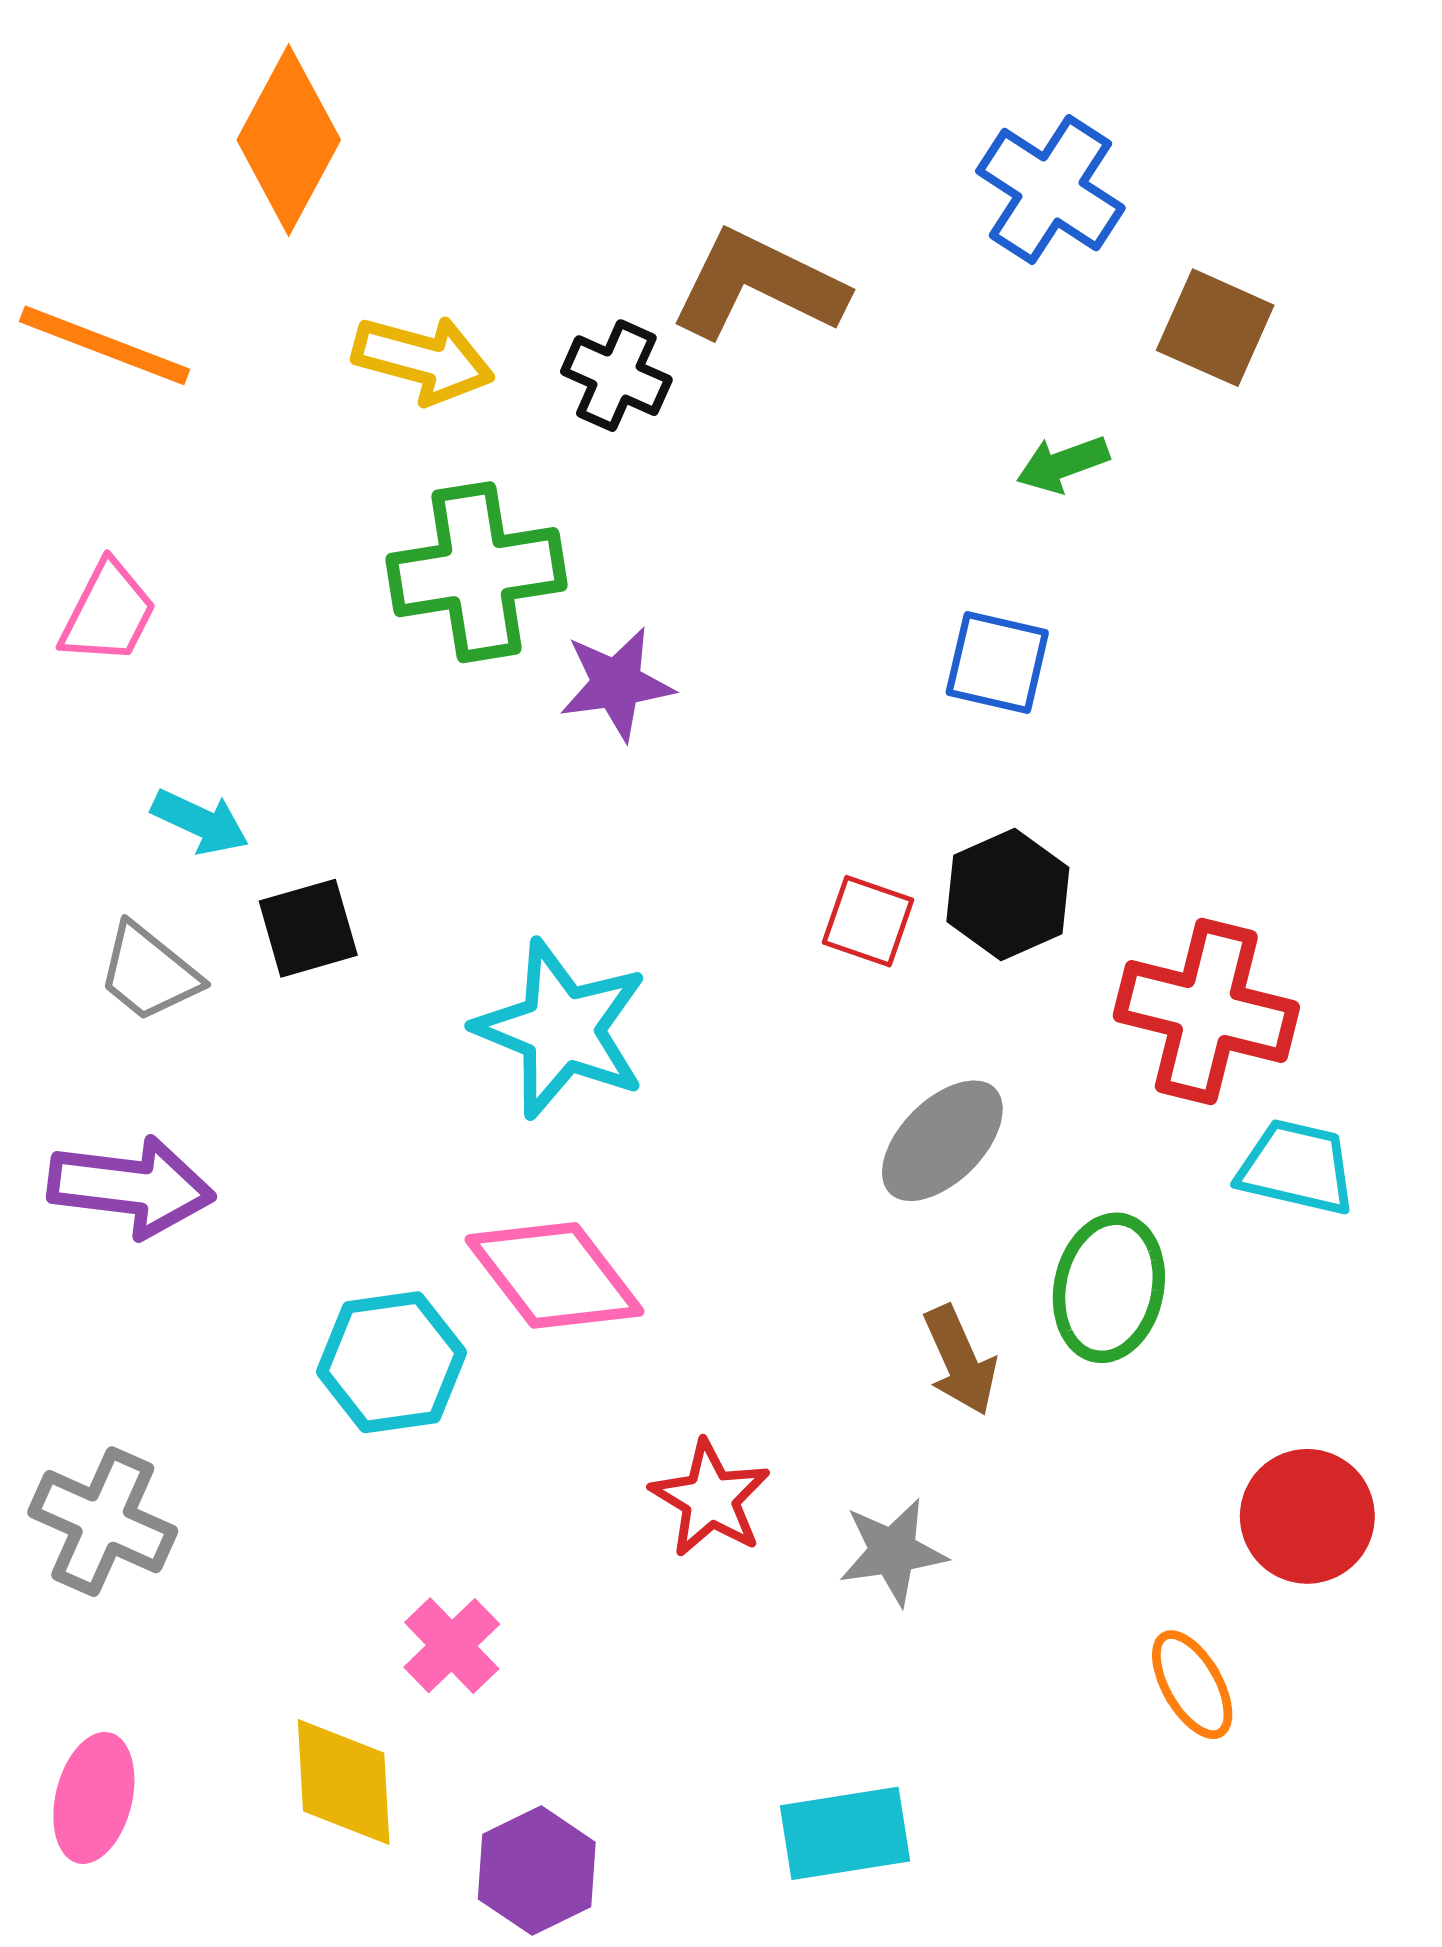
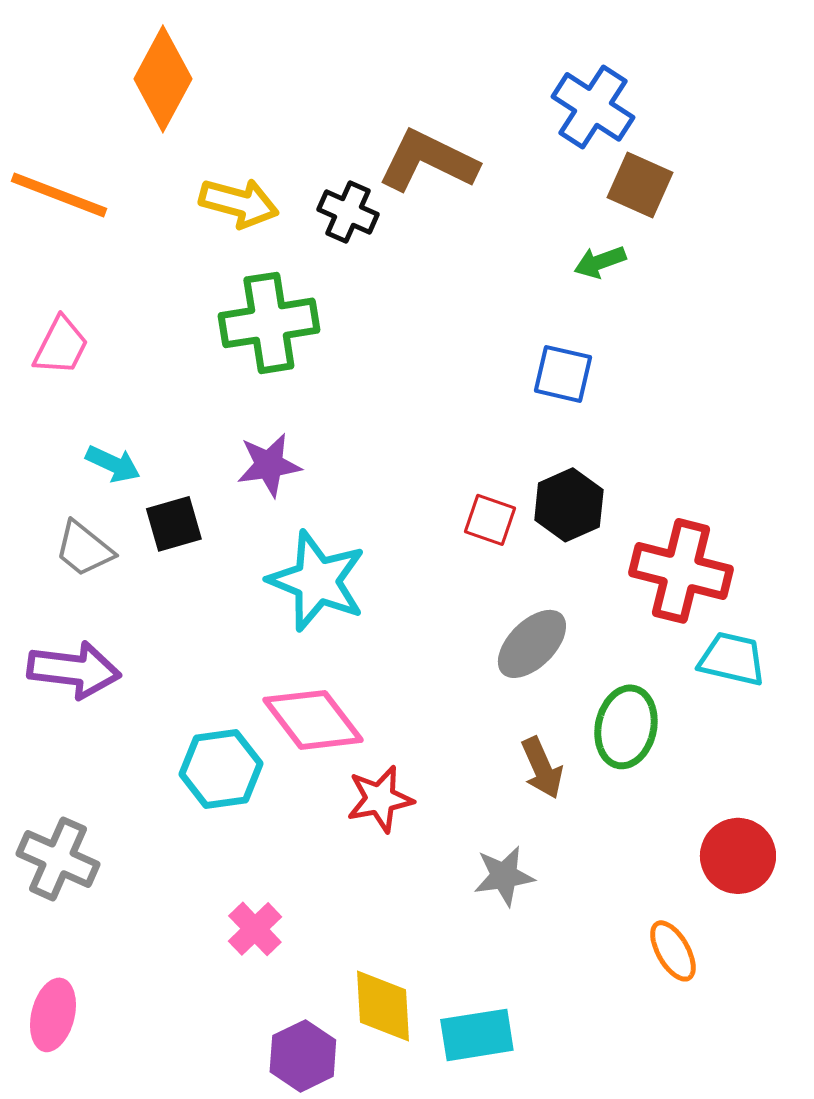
brown square: (1215, 328) -> (640, 185), moved
purple star: (616, 684) -> (269, 465), moved
red star: (710, 1499) -> (380, 799), moved, turned 30
yellow diamond: (344, 1782) -> (383, 1006), moved

